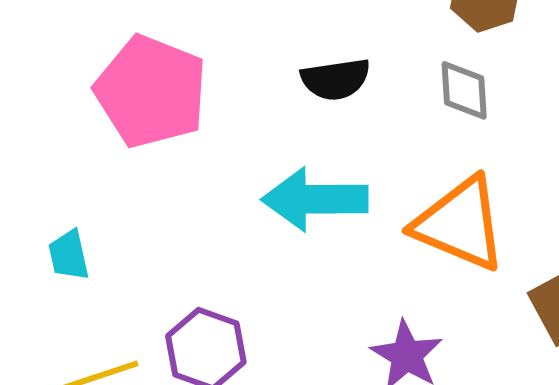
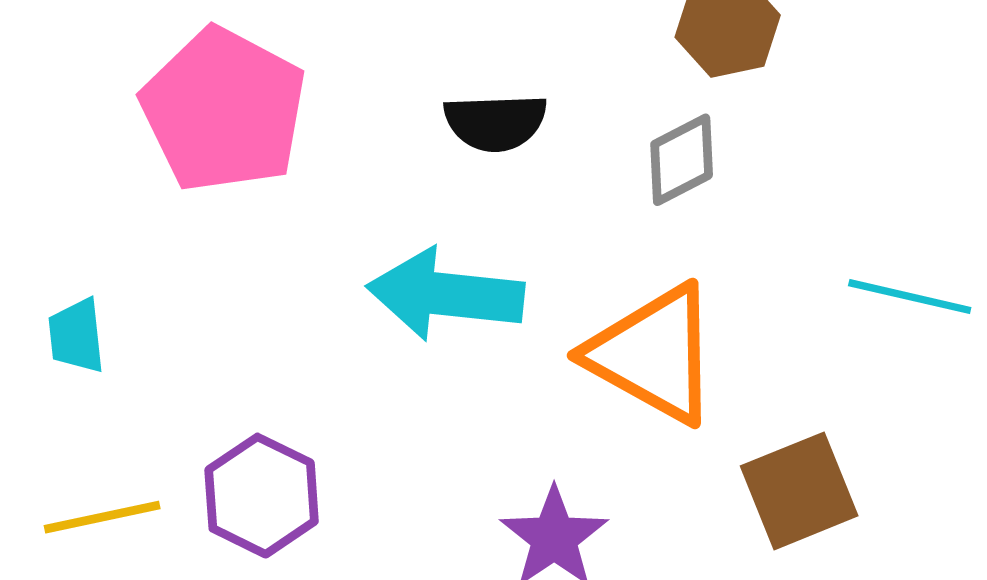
gray diamond: (464, 90) -> (682, 160), turned 60

